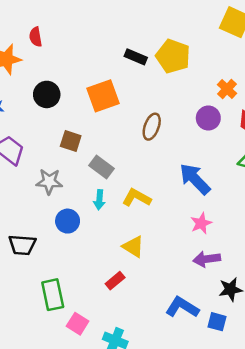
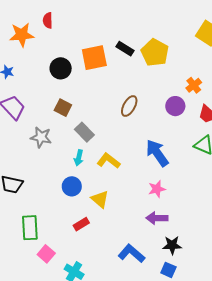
black circle: (47, 94) -> (61, 68), moved
orange square: (103, 96) -> (94, 58), moved
blue circle: (68, 221) -> (72, 186), moved
blue square: (217, 322) -> (168, 270), moved

